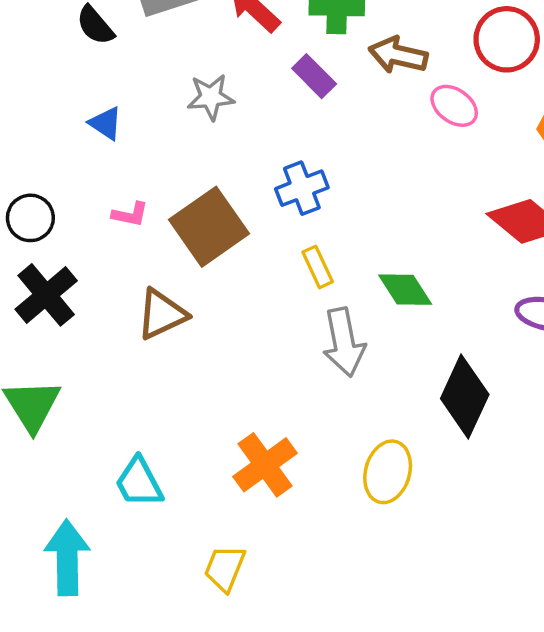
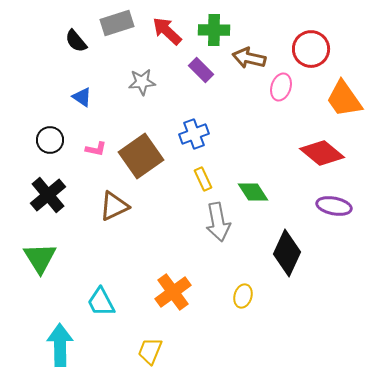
pink ellipse: (454, 106) -> (281, 87), turned 72
black circle: (30, 218) -> (50, 140), moved
yellow ellipse: (388, 472) -> (243, 296), size x0.7

